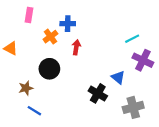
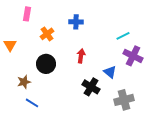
blue cross: (68, 24) -> (76, 22), moved
red arrow: (76, 47) -> (81, 56), moved
orange triangle: (11, 48) -> (10, 45), turned 32

